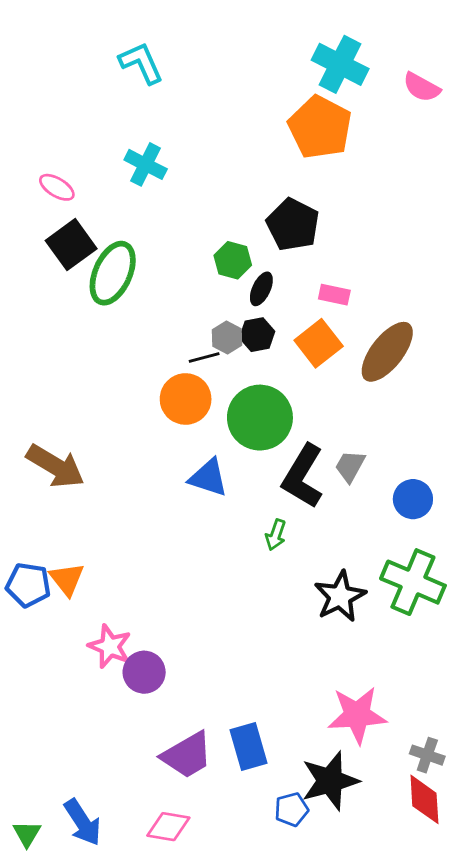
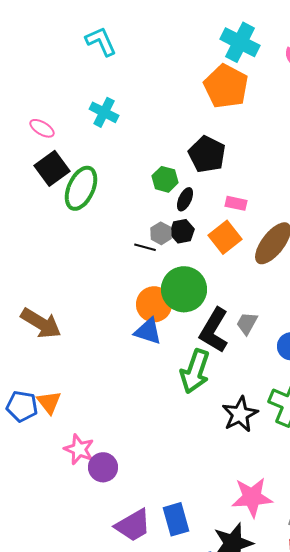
black line: (204, 358) -> (145, 247), turned 30
orange circle: (186, 399) -> (154, 304), moved
green arrow: (276, 535) -> (195, 371), size x2.0

